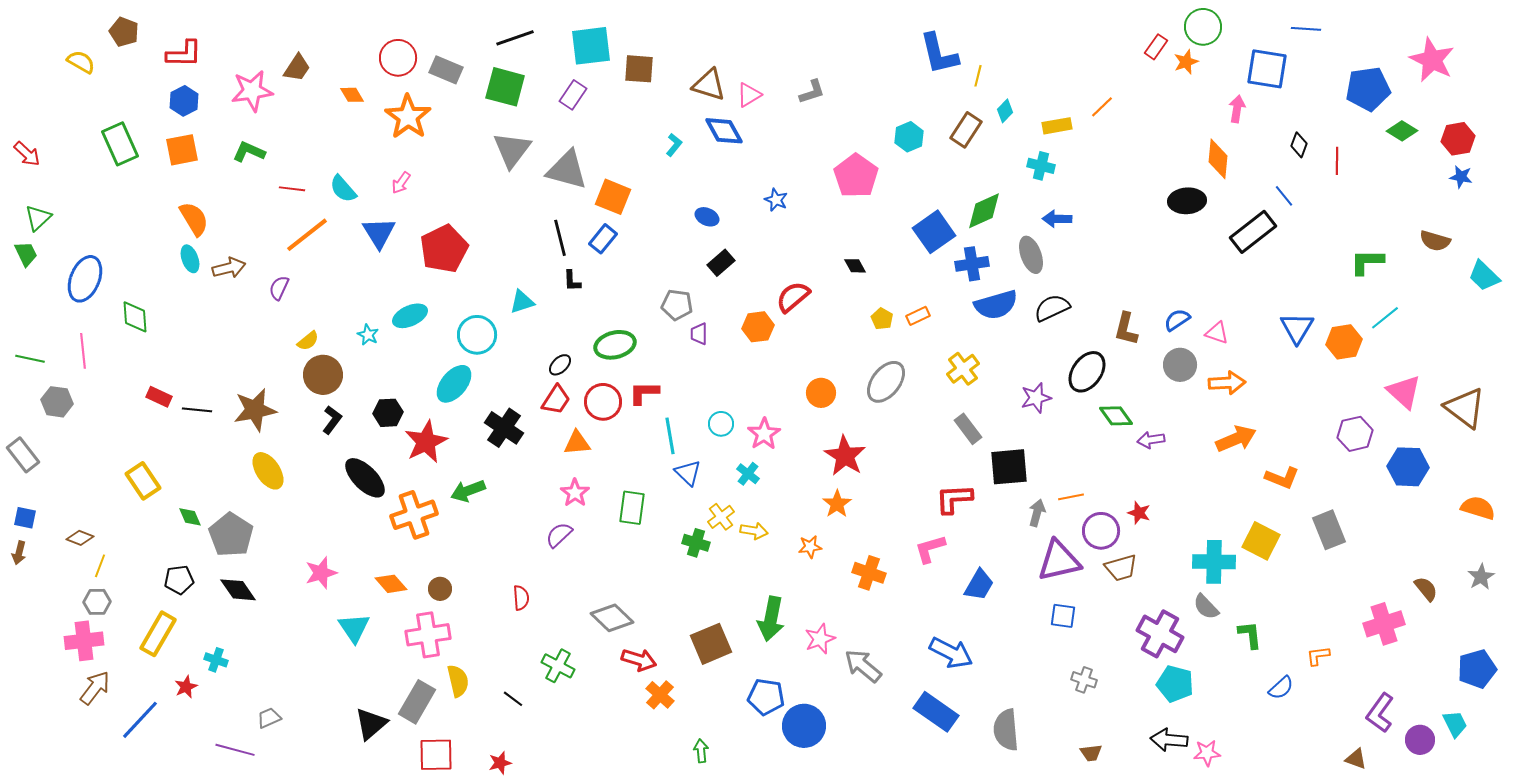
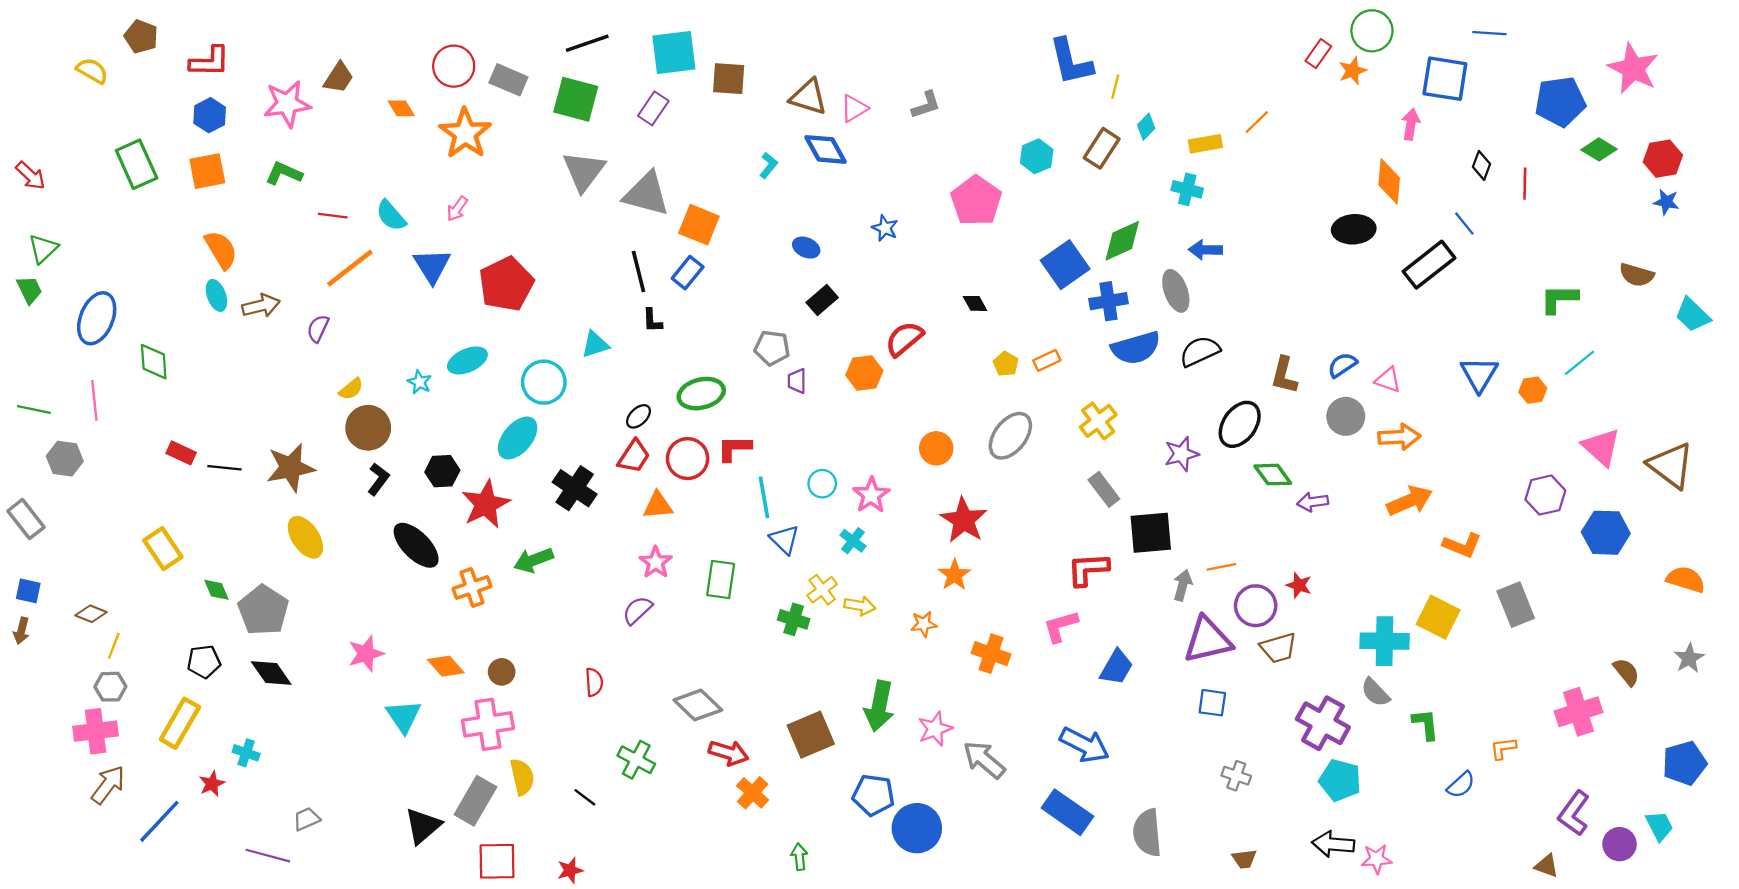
orange hexagon: (1344, 342) -> (1533, 390), size x0.7
orange cross: (414, 515) -> (472, 587), size x0.7

